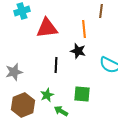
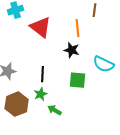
red triangle: (47, 28) -> (41, 27), turned 45
black line: (56, 65) -> (43, 74), moved
green square: (82, 94) -> (78, 80), moved

